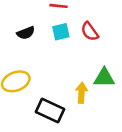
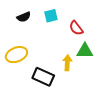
red semicircle: (90, 32) -> (76, 28), moved

